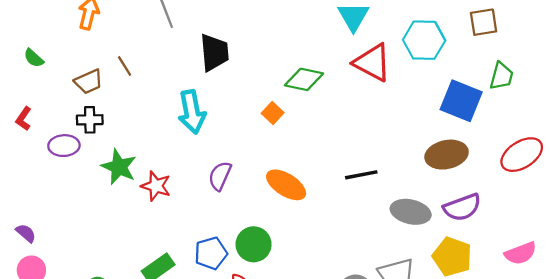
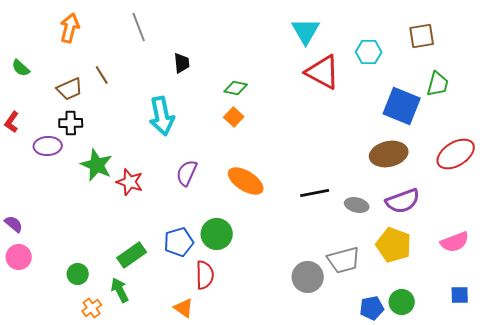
cyan hexagon: (424, 40) -> (369, 52), size x0.7
black trapezoid: (214, 52) -> (182, 63), size x0.6
green diamond: (304, 79) -> (236, 88), moved, size x0.7
black line: (361, 175) -> (315, 193), moved
gray ellipse: (411, 212) -> (357, 205), size x0.7

